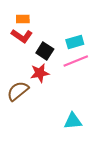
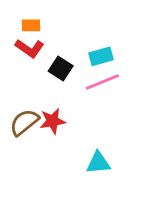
red star: (40, 73) -> (53, 121), moved

